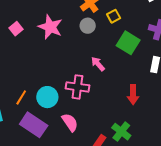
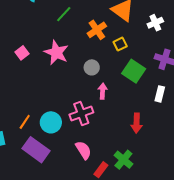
gray circle: (88, 26) -> (92, 67), moved
pink arrow: (98, 64) -> (103, 91), turned 42
pink cross: (77, 87) -> (81, 113), turned -30
pink semicircle: (70, 122) -> (83, 150), moved

